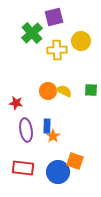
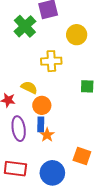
yellow cross: (57, 50) -> (51, 61), moved
orange circle: (48, 91) -> (42, 105), moved
yellow semicircle: (64, 91) -> (29, 87), moved
orange square: (75, 161) -> (82, 156), moved

